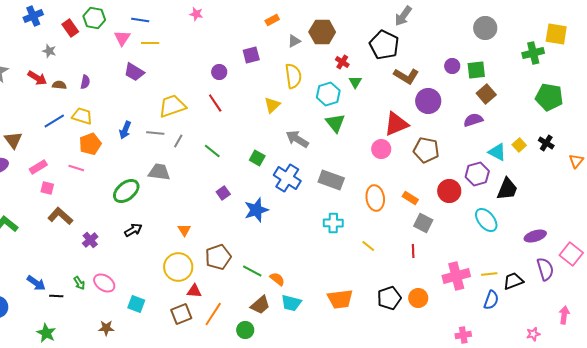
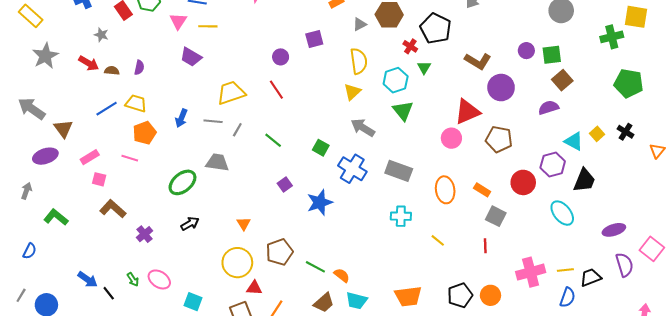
black pentagon: (384, 45) -> (436, 28), moved
yellow triangle: (272, 105) -> (352, 92), moved
black line: (56, 296) -> (109, 293), turned 48

